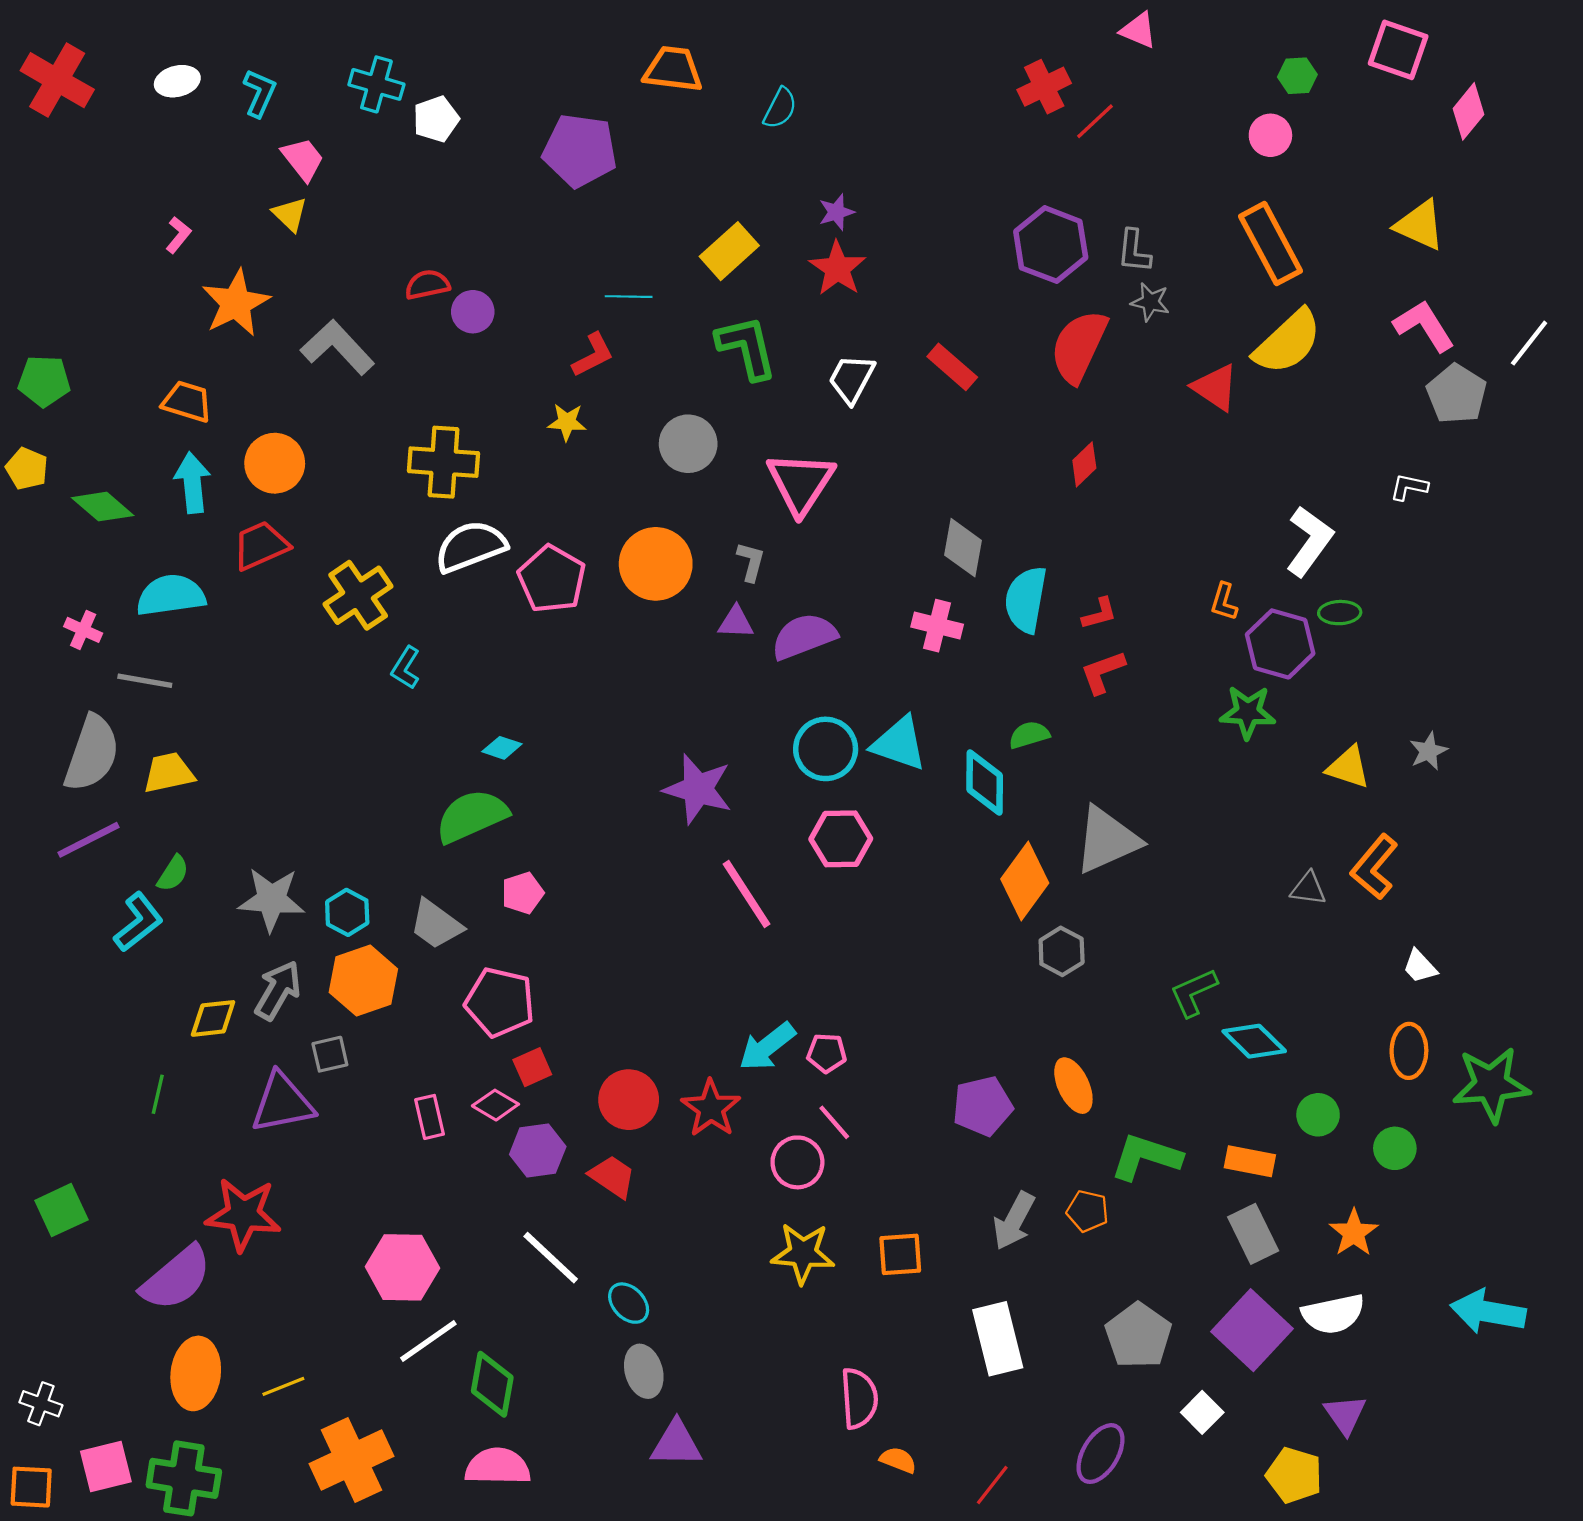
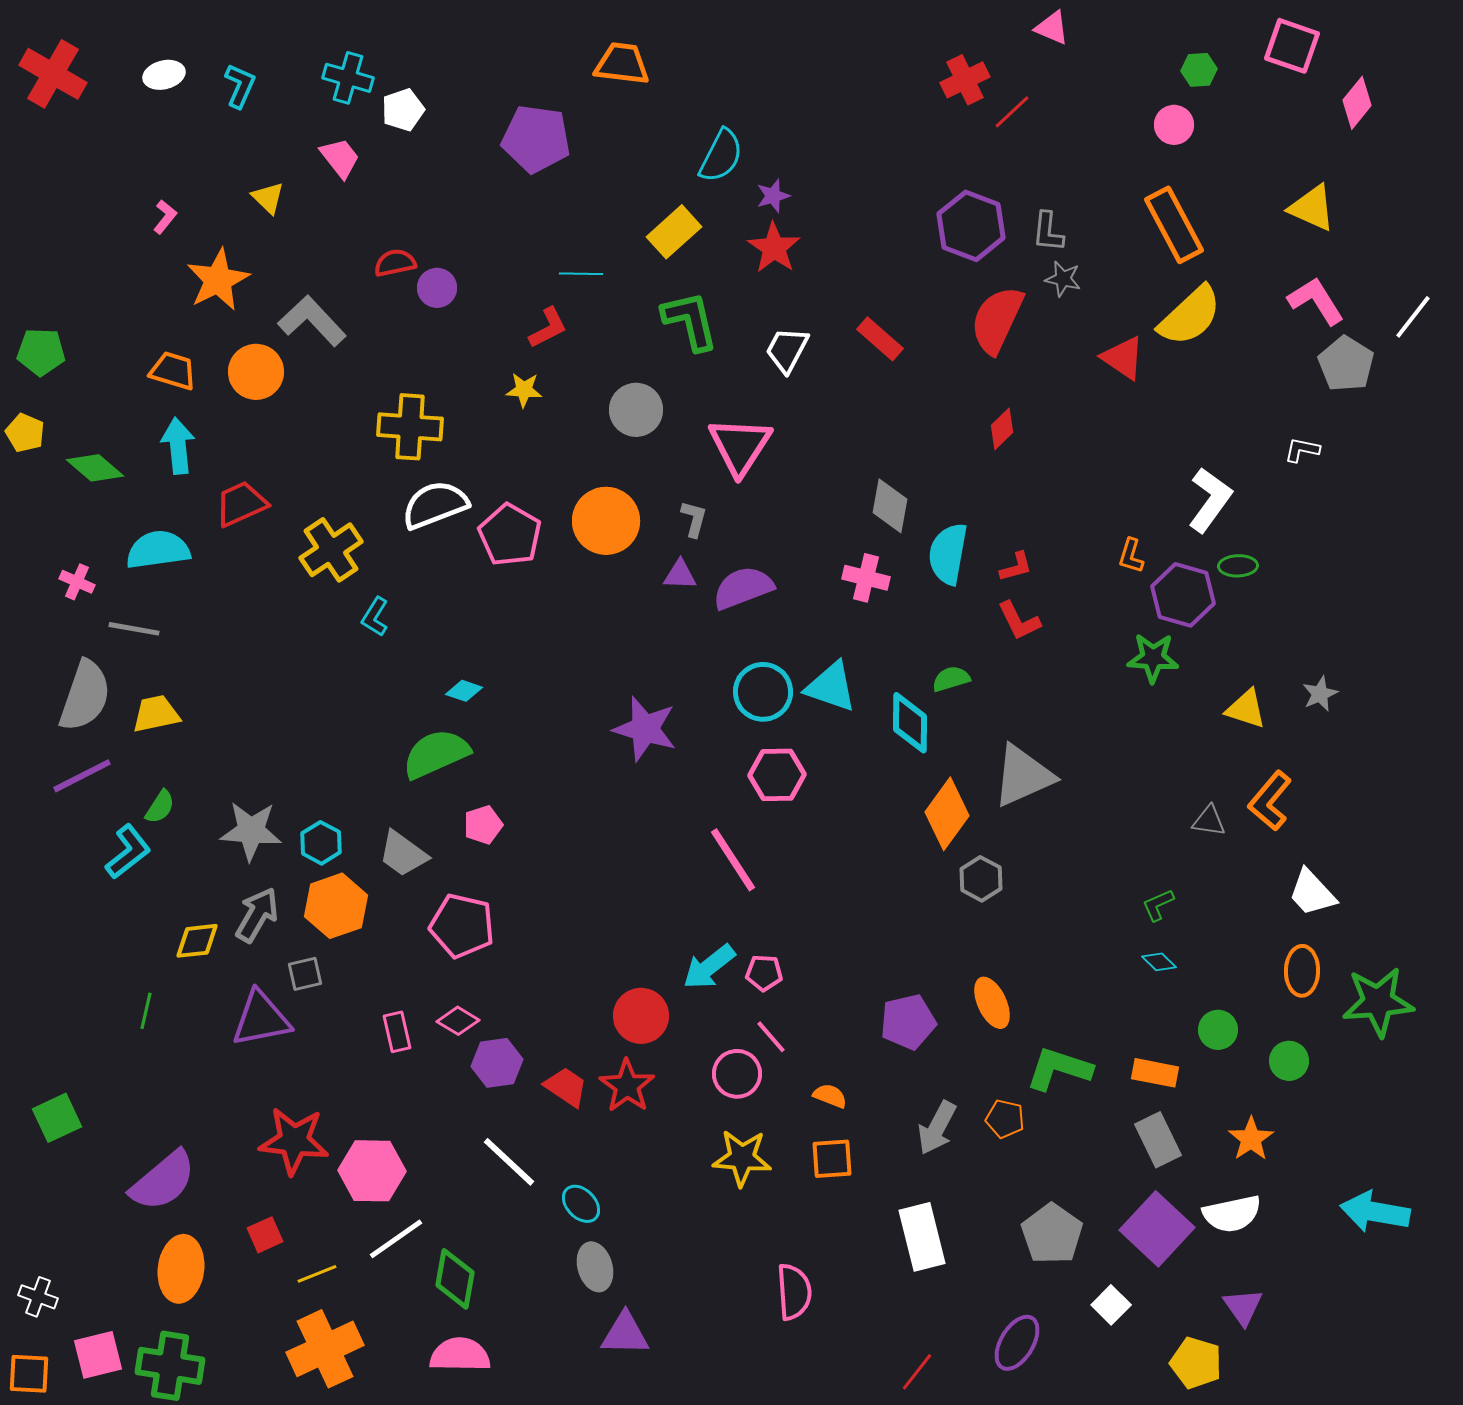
cyan semicircle: (780, 108) -> (721, 156), moved, size x1.4
pink trapezoid: (303, 159) -> (340, 158), moved
orange circle: (275, 463) -> (256, 372), moved
red L-shape: (1103, 672) -> (1019, 621), turned -96
pink line: (747, 894) -> (733, 860), moved
white trapezoid: (1420, 966) -> (1312, 893), size x1.5
green L-shape: (1194, 992) -> (1158, 905), moved, size x0.7
cyan diamond: (1254, 1041) -> (1159, 962), size x0.6
red square: (532, 1067) -> (265, 1235), moved
red circle: (629, 1100) -> (641, 1016), moved
red star: (711, 1108) -> (627, 1086), moved
red star: (243, 1214) -> (294, 1141), moved
yellow line: (283, 1386) -> (317, 1274), moved
orange semicircle: (898, 1460) -> (830, 1096), moved

